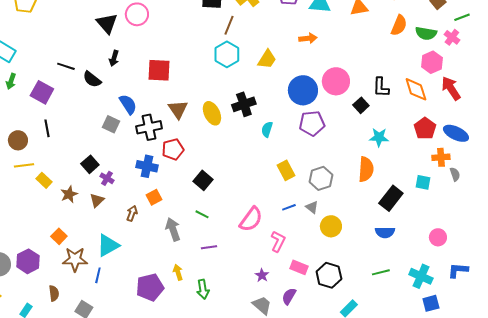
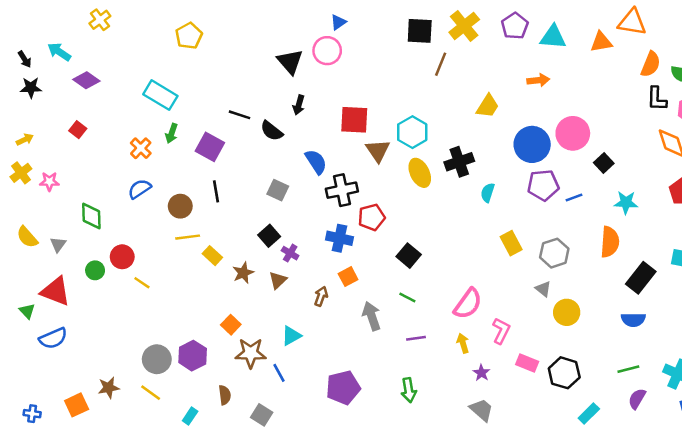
cyan hexagon: (227, 54) -> (412, 132), moved
black L-shape: (381, 87) -> (657, 99), moved
brown triangle: (178, 109) -> (378, 151), moved
gray square: (111, 124) -> (278, 190), moved
blue line: (289, 207) -> (574, 198), moved
cyan triangle: (108, 245) -> (291, 336), size x0.7
yellow arrow: (178, 272) -> (463, 343), moved
blue line: (98, 275) -> (279, 373), turned -42
purple semicircle: (289, 296) -> (637, 399), moved

